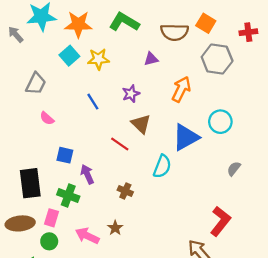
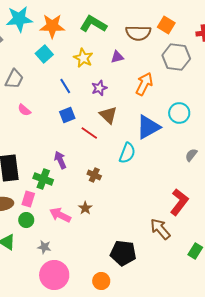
yellow star: (98, 59) -> (83, 58), moved, turned 30
blue line: (93, 102) -> (65, 86), moved
blue square: (65, 155) -> (67, 115), moved, turned -35

